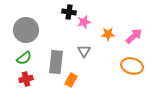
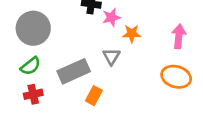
orange star: (108, 34) -> (132, 34), moved
pink arrow: (134, 36) -> (179, 36), turned -42
gray rectangle: (56, 62) -> (74, 71), turned 60

